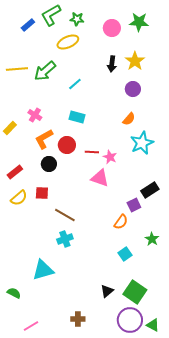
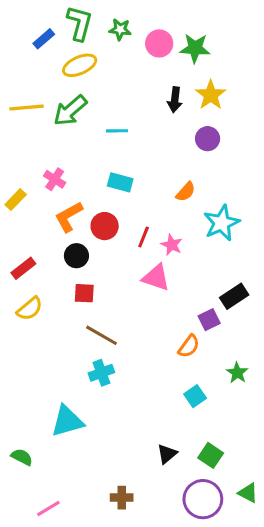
green L-shape: (51, 15) -> (80, 23), turned 135
green star: (139, 22) -> (195, 48), moved
pink circle: (112, 28) -> (159, 43), moved
yellow ellipse: (68, 42) -> (80, 65), moved
cyan line: (75, 84) -> (117, 131), turned 40
orange semicircle: (129, 119) -> (186, 192), moved
red line: (92, 152) -> (144, 237), turned -72
red square: (42, 193) -> (84, 293), moved
green square: (135, 292) -> (211, 455), size x0.7
green triangle: (153, 325) -> (248, 493), moved

